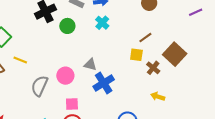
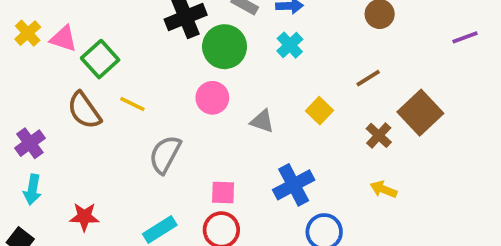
green circle: (67, 26) -> (225, 47), size x1.5
yellow square: (136, 55) -> (319, 111), moved, turned 32
pink circle: (65, 76) -> (212, 98), moved
blue cross: (104, 83) -> (294, 185), moved

